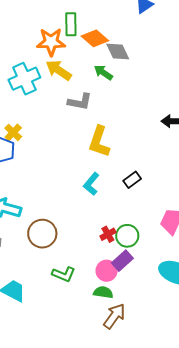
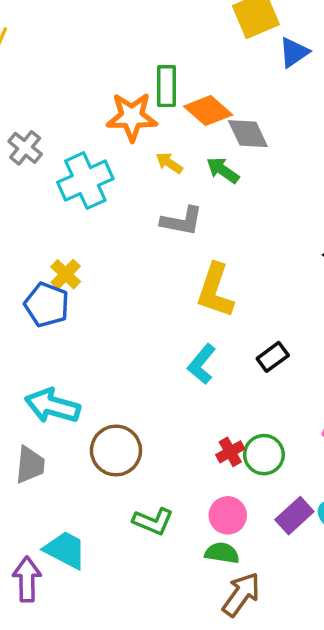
yellow arrow: (59, 70) -> (169, 163), moved, size x0.6
purple rectangle: (122, 261) -> (294, 516), moved

